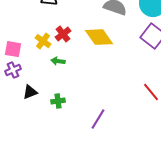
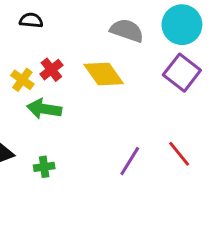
green arrow: (58, 61) -> (44, 109), size x1.6
purple line: (98, 119) -> (130, 161), moved

